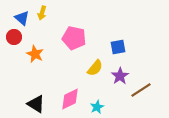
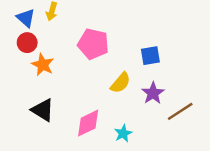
red circle: (14, 37) -> (27, 43), moved
black triangle: (36, 104) -> (43, 110), moved

